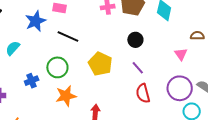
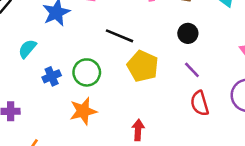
black line: (68, 36) -> (120, 36), moved
blue cross: (32, 81) -> (52, 76), moved
orange star: (66, 96) -> (83, 111), moved

